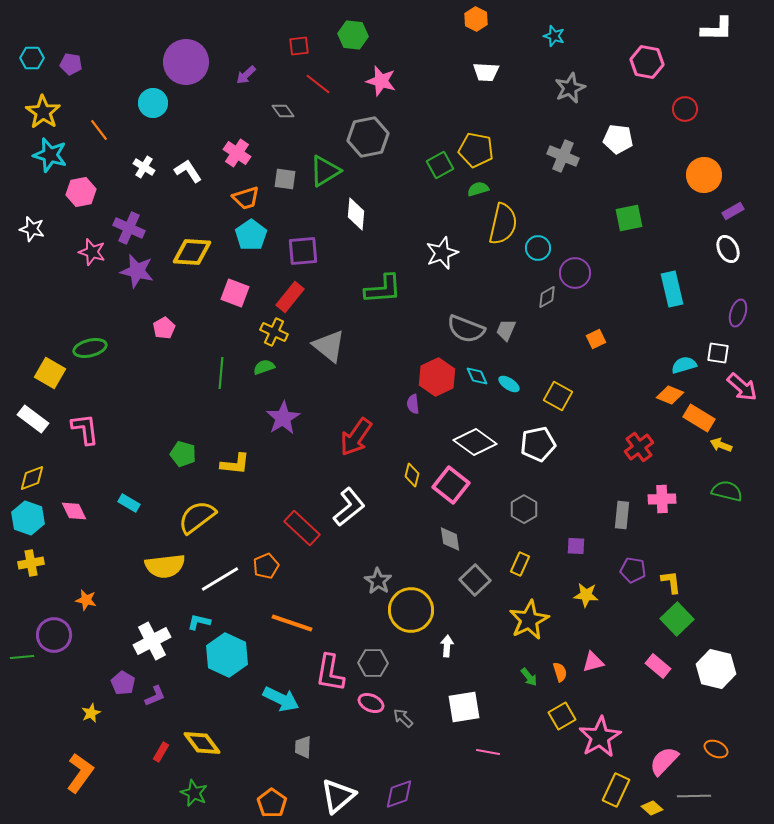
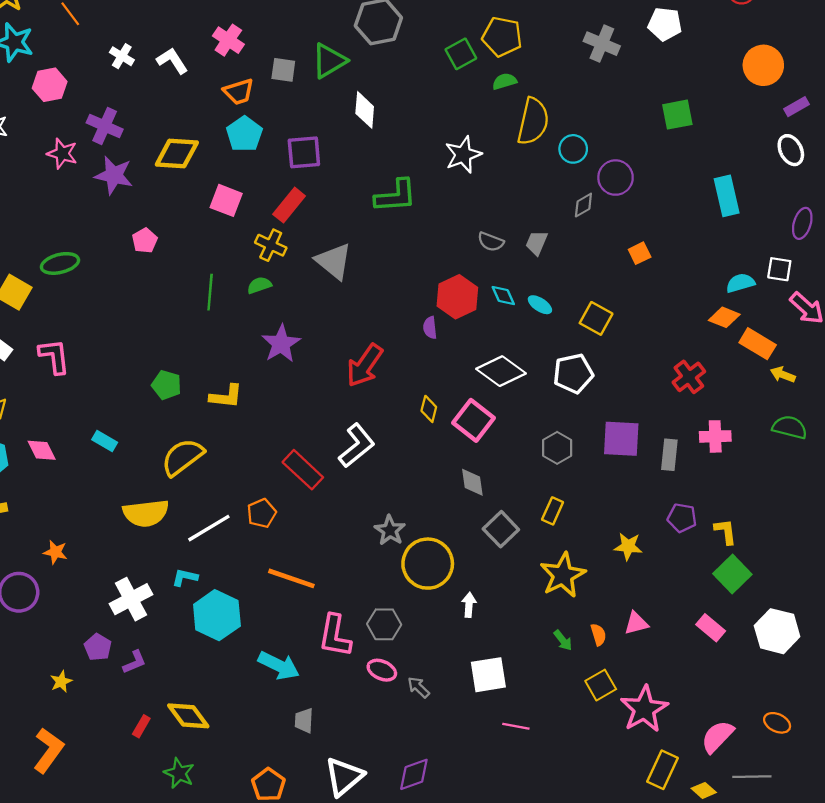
gray semicircle: (466, 329) -> (491, 242), size x0.6
purple square: (576, 546) -> (621, 439), moved, size x1.8

